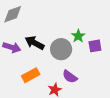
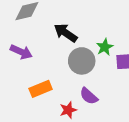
black arrow: (35, 43) -> (66, 33), moved

